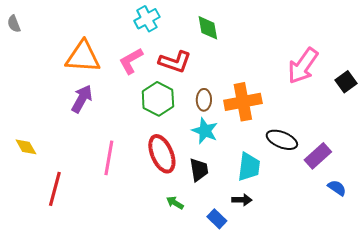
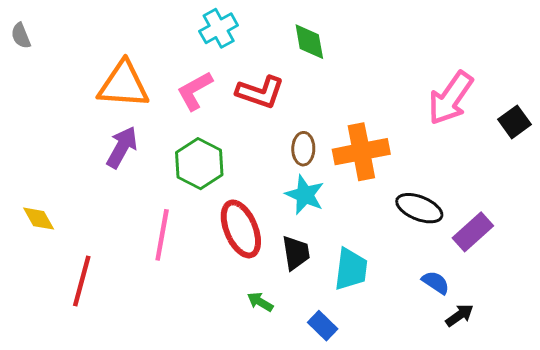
green hexagon: (158, 99) -> (199, 164), moved
cyan trapezoid: (249, 167) -> (351, 269), moved
blue semicircle: (337, 188) -> (436, 283), moved
black arrow: (242, 200) -> (459, 315), moved, turned -36

